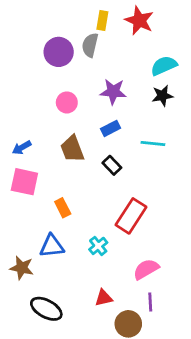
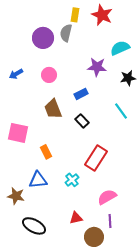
purple star: (113, 92) -> (97, 67), moved
black star: (162, 96) -> (128, 78), moved
cyan line: (153, 143) -> (121, 111), moved, turned 48
blue arrow: (22, 148) -> (16, 74), moved

